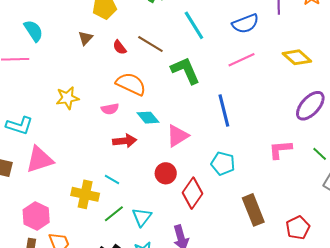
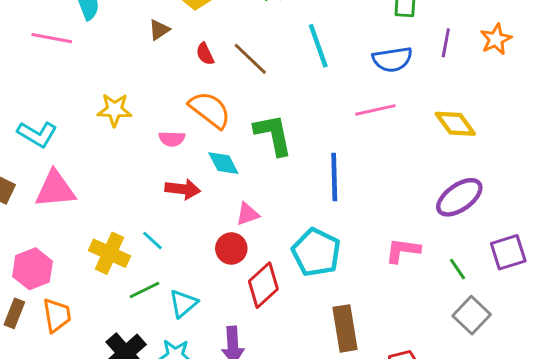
green L-shape: (185, 70) -> (273, 135), moved
pink triangle: (177, 136) -> (248, 214), moved, size x0.7
cyan pentagon: (223, 163) -> (316, 252), size x1.4

